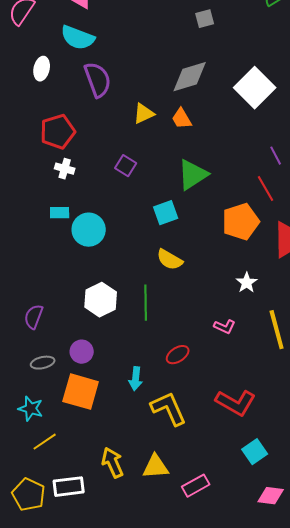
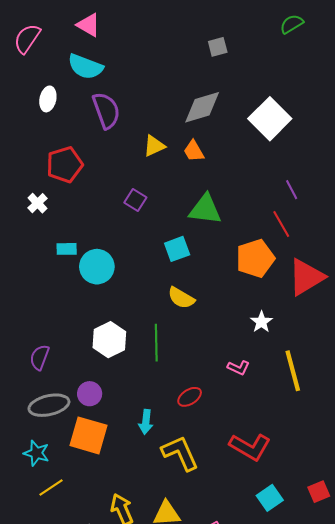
white cross: (65, 169) -> (37, 203), moved, turned 30
green triangle: (193, 175) -> (205, 209), turned 40
gray ellipse: (43, 363) -> (49, 405), size x1.6

